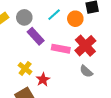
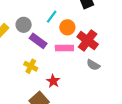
orange circle: (75, 19) -> (67, 27), moved
yellow cross: (25, 69) -> (31, 66), moved

